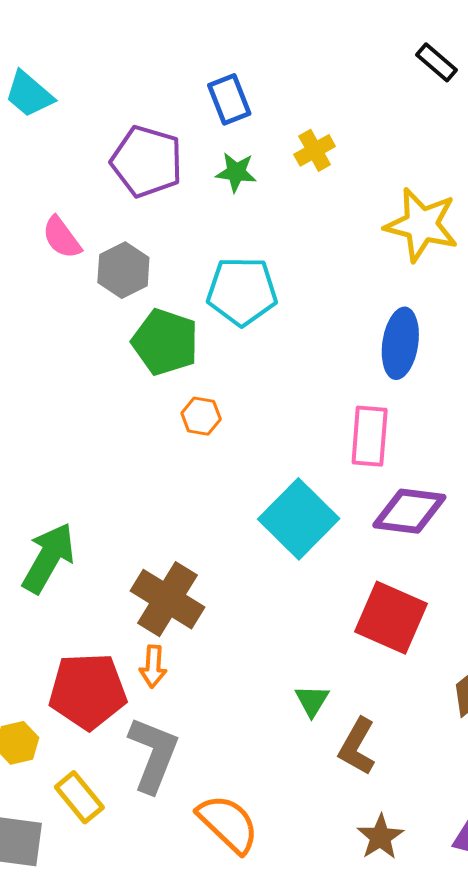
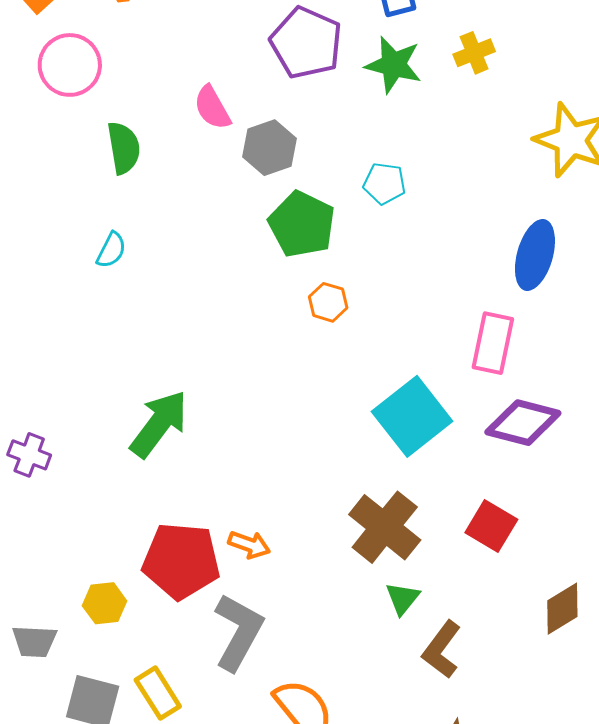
green star: (236, 172) -> (393, 65), size x1.4
cyan pentagon: (242, 291) -> (384, 183), size x0.6
brown cross: (167, 599) -> (385, 527), moved
red square: (391, 618) -> (491, 526), size x0.7
orange arrow: (153, 666) -> (249, 545), turned -81
yellow rectangle: (79, 797) -> (158, 693), moved

